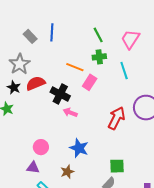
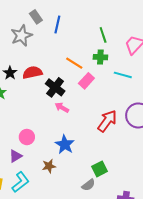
gray rectangle: (30, 36) -> (36, 17), moved
gray star: (20, 64) -> (21, 36), moved
cyan line: (124, 71) -> (123, 75), turned -66
green square: (117, 166) -> (100, 169), turned -35
purple triangle: (33, 168) -> (15, 156), turned -48

